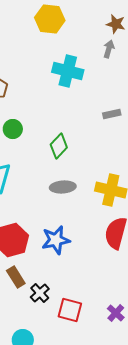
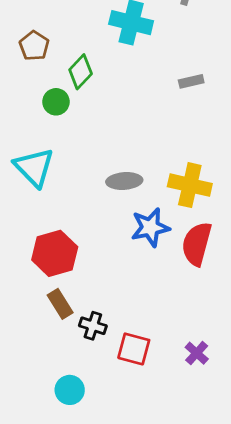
green diamond: (59, 146) -> (81, 72), moved
blue star: (56, 240) -> (150, 227), moved
black cross: (40, 293) -> (93, 326), turned -30

